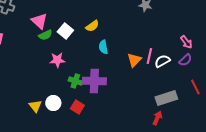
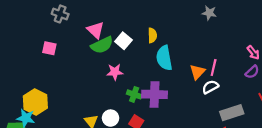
yellow semicircle: (92, 26) -> (152, 35), turned -56
green semicircle: (45, 35) -> (102, 45), size x1.5
cyan semicircle: (103, 47) -> (164, 58), size x1.6
white semicircle: (162, 61) -> (210, 87), moved

